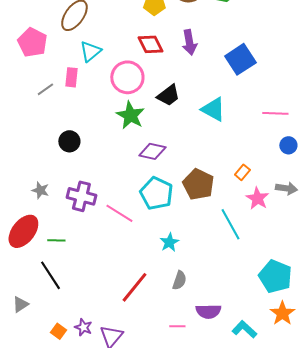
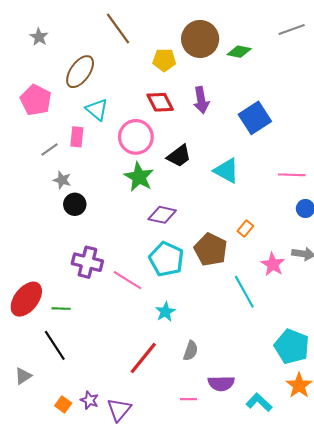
cyan triangle: (90, 51) -> (97, 110), turned -40
orange rectangle: (242, 172) -> (245, 229), moved
gray star: (40, 190) -> (62, 180), moved
cyan star: (169, 242) -> (165, 312), moved

